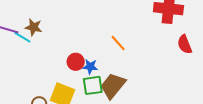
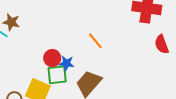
green square: (93, 85) -> (57, 75), moved

